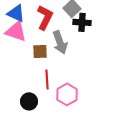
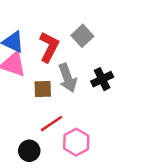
black cross: (82, 22) -> (102, 79), moved, turned -30
red line: (47, 79) -> (51, 124), turned 60

